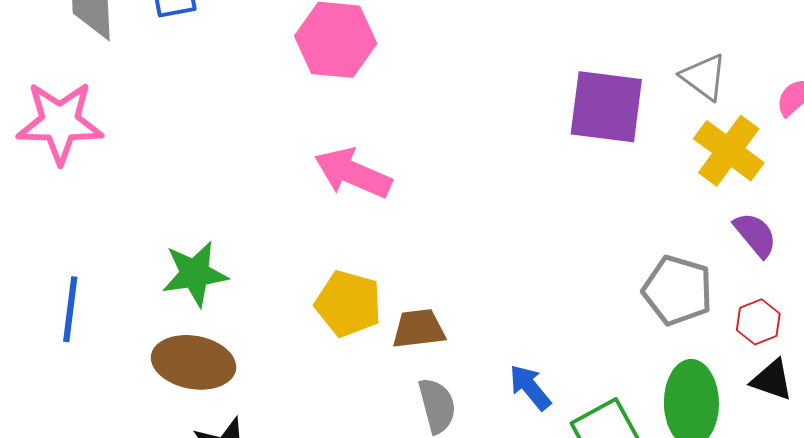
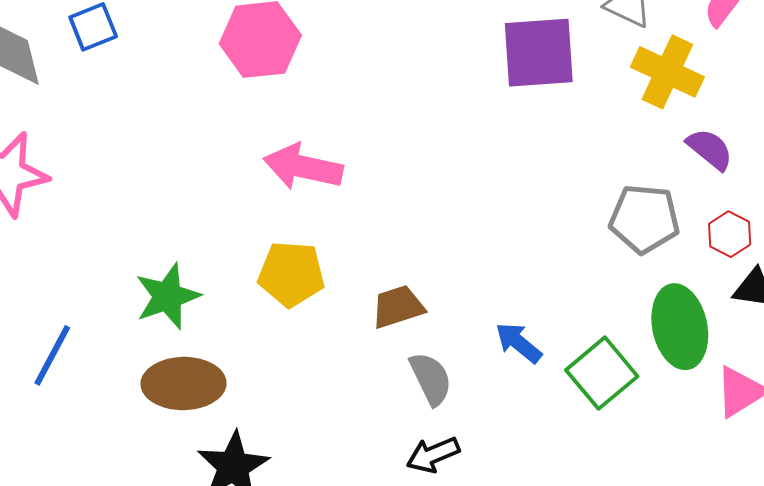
yellow pentagon: (348, 304) -> (291, 274), moved
blue line: (70, 309) -> (52, 355), turned 32

